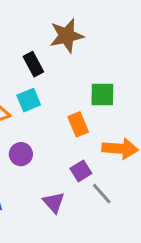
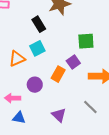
orange rectangle: (78, 124) -> (58, 74), moved, turned 56
purple square: (81, 171) -> (73, 62), moved

